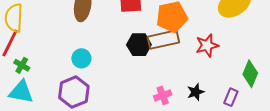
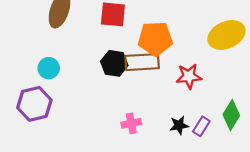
black star: (196, 92) -> (179, 125), moved
purple rectangle: (231, 97) -> (201, 126), moved

